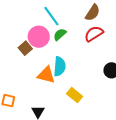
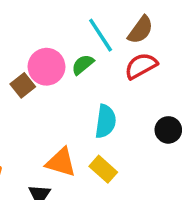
cyan line: (51, 16) -> (101, 35), moved
cyan semicircle: (60, 66) -> (106, 121), moved
orange triangle: (46, 75) -> (61, 162), moved

